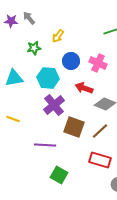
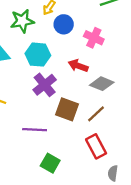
green star: (34, 48) -> (22, 21), size x1.5
blue circle: (71, 61) -> (64, 24), moved
red rectangle: (100, 160) -> (96, 146), turned 45

